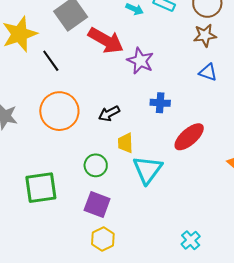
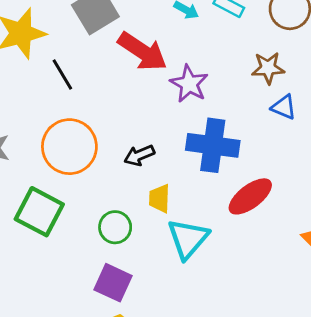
brown star: (205, 35) -> (268, 68), moved
blue cross: (160, 103) -> (213, 145), size x1.8
green square: (41, 188) -> (39, 212), moved, turned 32

